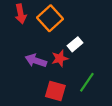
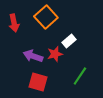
red arrow: (21, 14) -> (14, 23), moved
red square: (55, 91) -> (38, 82), moved

